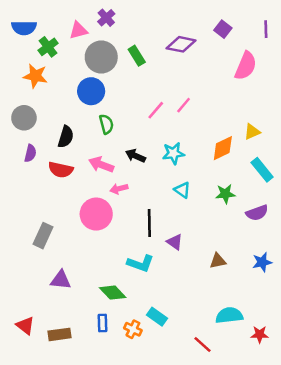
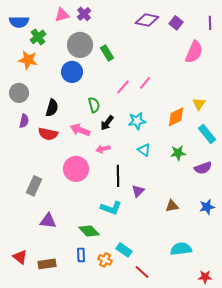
pink triangle: (78, 30) -> (62, 15), moved
purple diamond: (181, 44) -> (147, 20), moved
green rectangle: (137, 56) -> (107, 53), moved
green semicircle: (106, 124) -> (94, 105), moved
yellow triangle: (252, 132) -> (199, 104), turned -32
black arrow: (135, 156) -> (107, 123), turned -77
pink arrow: (119, 189) -> (103, 149), moved
purple triangle: (175, 242) -> (138, 191), turned 40
red star: (260, 334) -> (205, 277), moved
red line: (203, 345) -> (142, 272), moved

